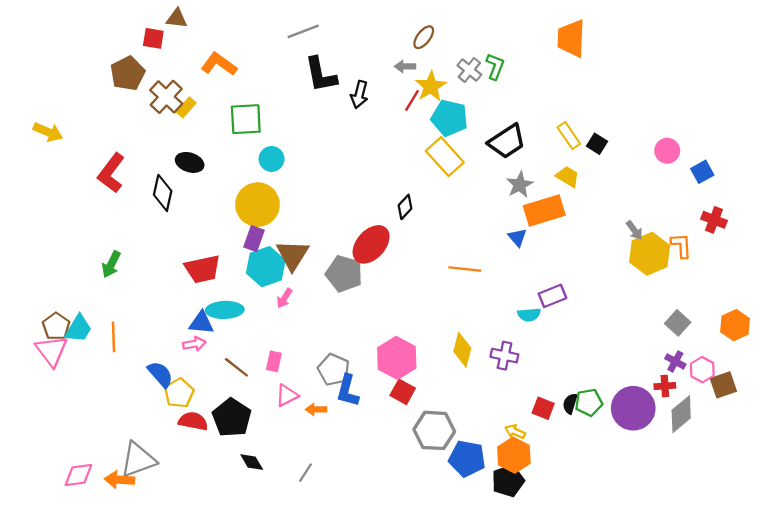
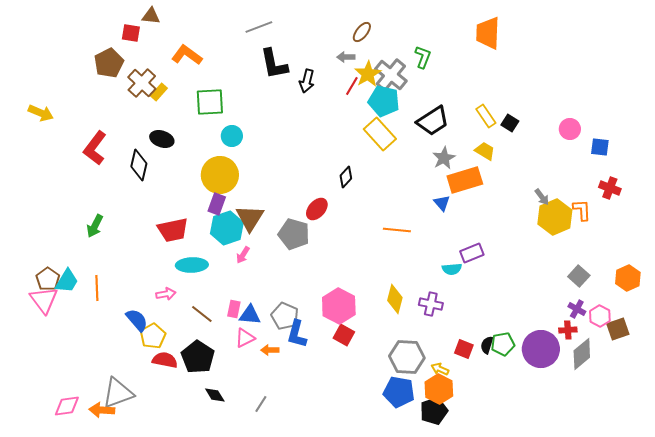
gray cross: (469, 70) -> (391, 75), moved, size x1.5
blue square: (702, 172) -> (600, 147), turned 36
red ellipse: (371, 244) -> (317, 209), size x0.7
blue triangle: (201, 323) -> (250, 315), moved
gray hexagon: (434, 430) -> (407, 357), moved

